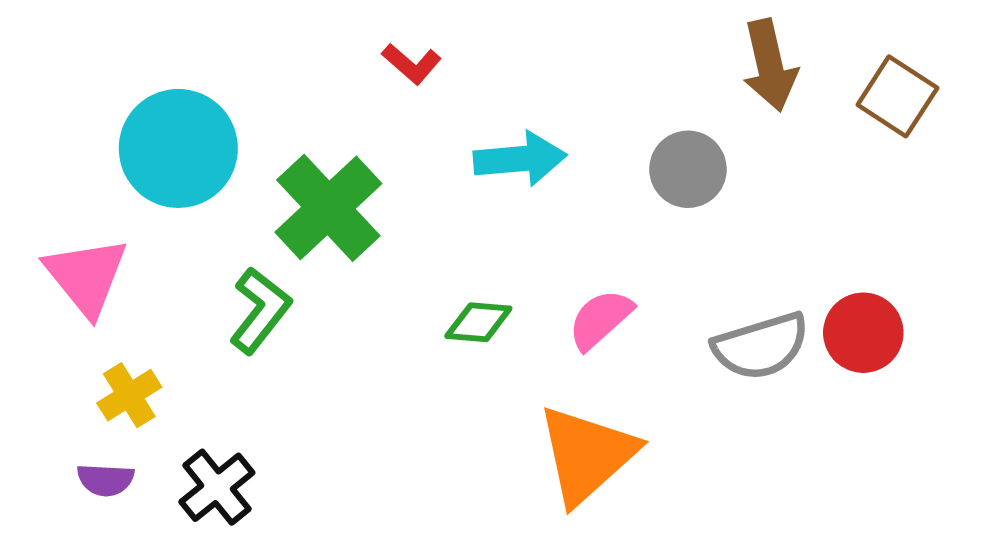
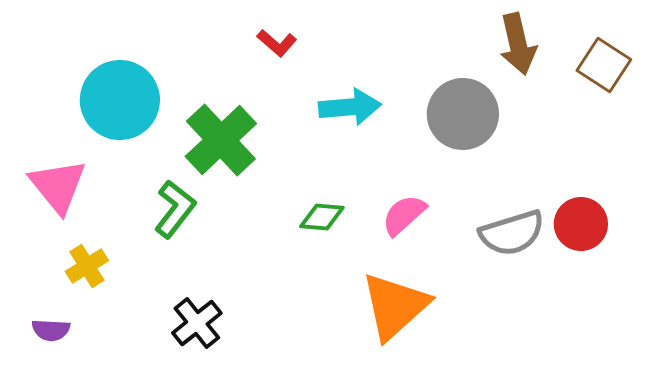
gray circle: (688, 169) -> (463, 114), size x1.4
purple semicircle: (106, 480) -> (51, 330), moved
black cross: (217, 487) -> (197, 323), moved

